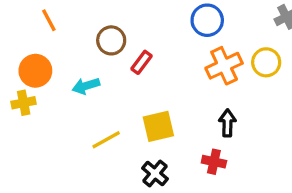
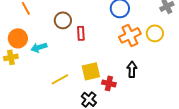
red rectangle: (142, 62) -> (81, 33), turned -40
cyan arrow: (86, 86) -> (39, 47), moved
red cross: (214, 162) -> (109, 83), moved

